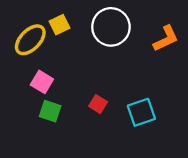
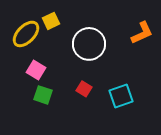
white circle: (111, 27) -> (89, 44), moved

